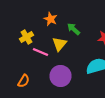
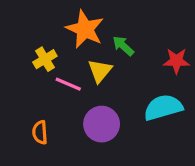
orange star: (50, 19) -> (85, 29), size x1.6
orange semicircle: (24, 81) -> (40, 132), turned 144

